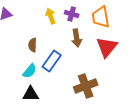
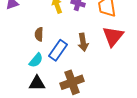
brown arrow: (77, 38) -> (83, 42), moved
brown cross: (86, 86) -> (72, 82), moved

